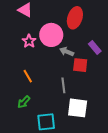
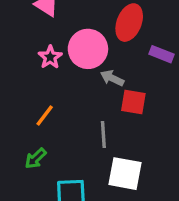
purple rectangle: (95, 48) -> (162, 54), moved, turned -32
orange line: (28, 76) -> (45, 115), turned 64

